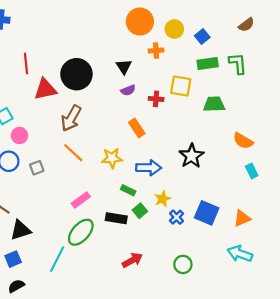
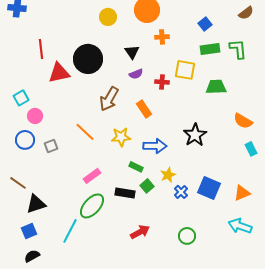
yellow circle: (174, 29) -> (108, 17), moved
brown arrow: (71, 118) -> (109, 99), moved

